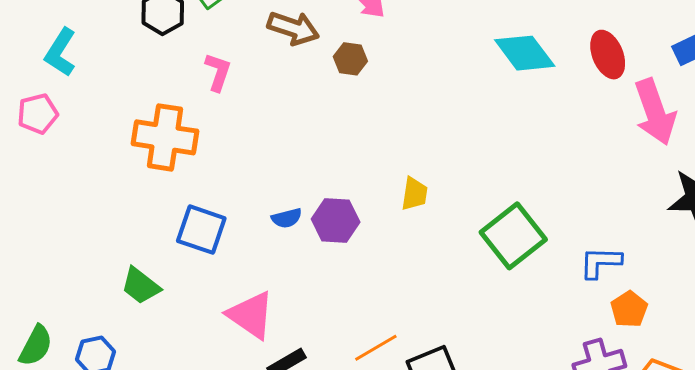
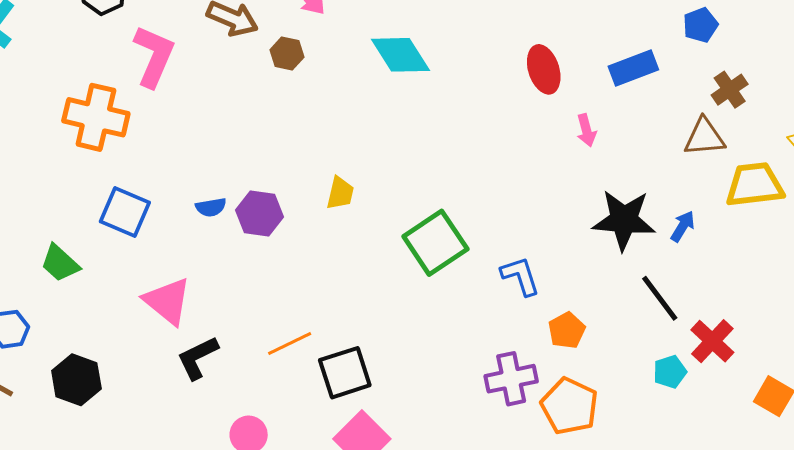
cyan diamond: (525, 53) -> (400, 55), moved
pink L-shape: (218, 72) -> (154, 56), size x1.6
pink arrow: (655, 112) -> (586, 130), size x0.5
blue L-shape: (600, 262) -> (520, 276), turned 66
orange pentagon: (629, 309) -> (567, 330), moved

